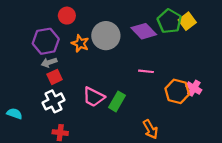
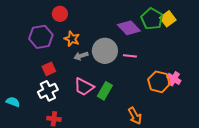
gray circle: (106, 36) -> (105, 51), moved
gray arrow: (49, 62) -> (81, 56), moved
pink line: (146, 71) -> (130, 56), moved

